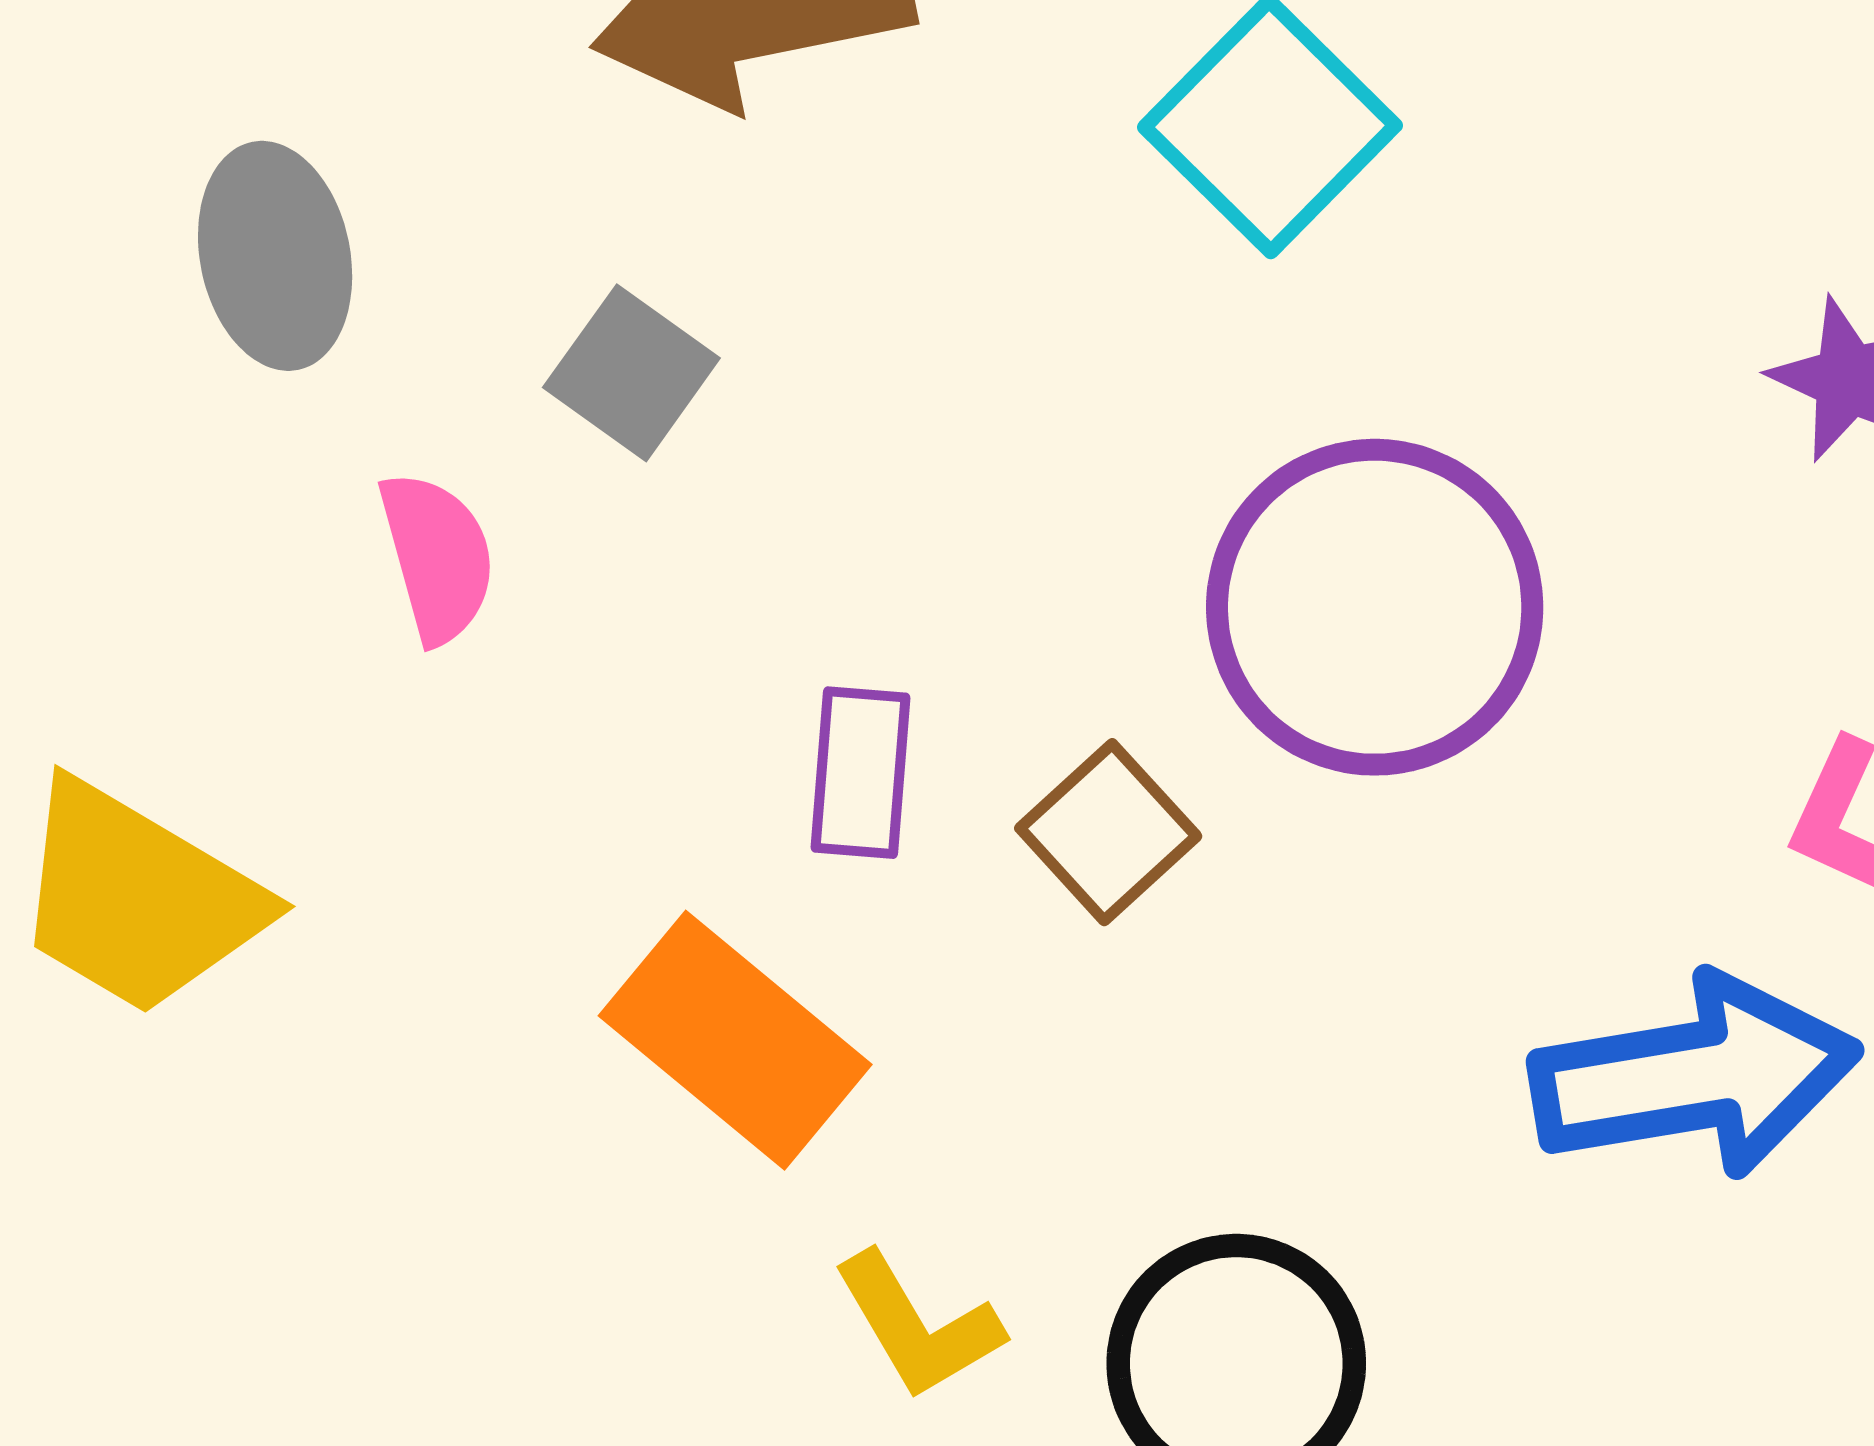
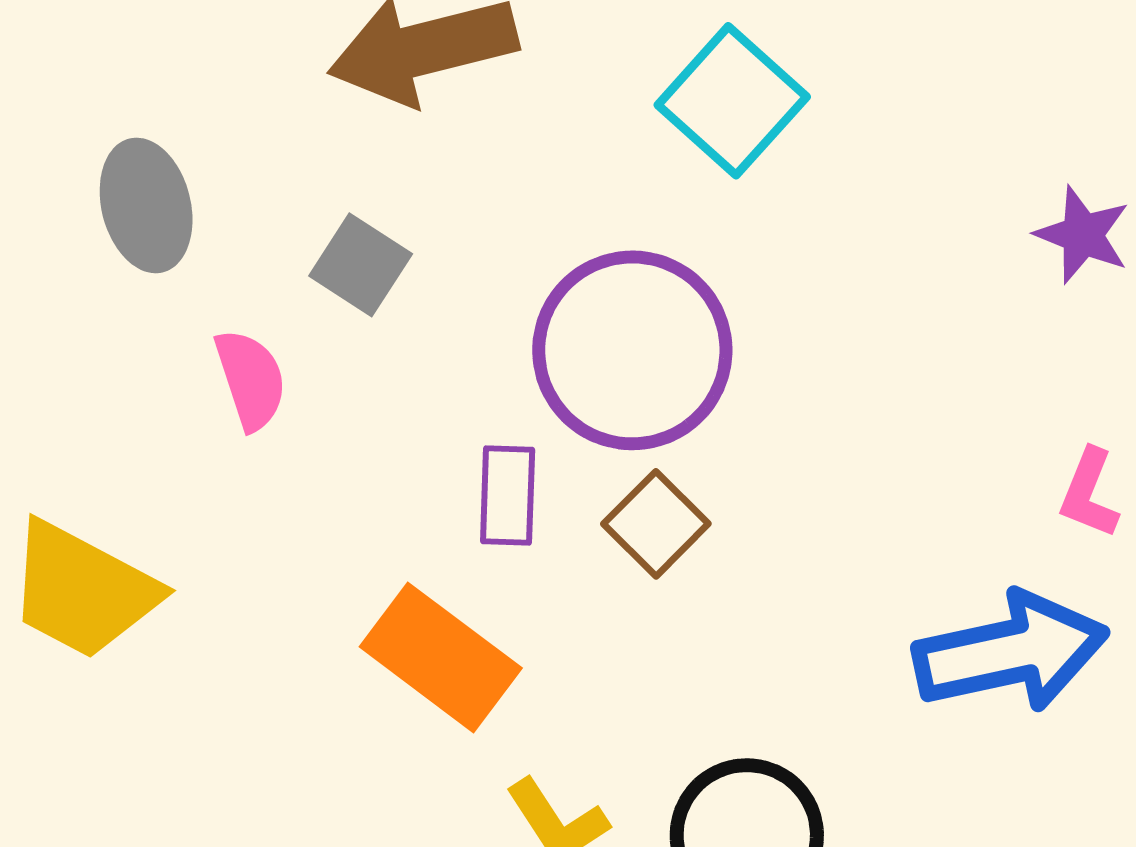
purple circle: (1375, 607) -> (632, 350), moved

